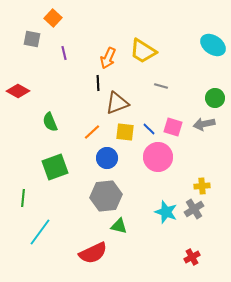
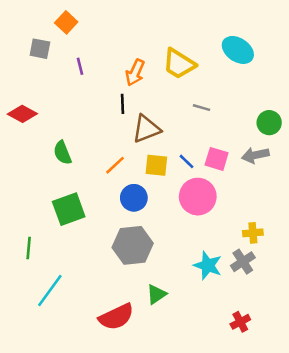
cyan ellipse: (213, 45) -> (238, 50), moved
green triangle: (119, 226) -> (156, 294), moved, turned -48

